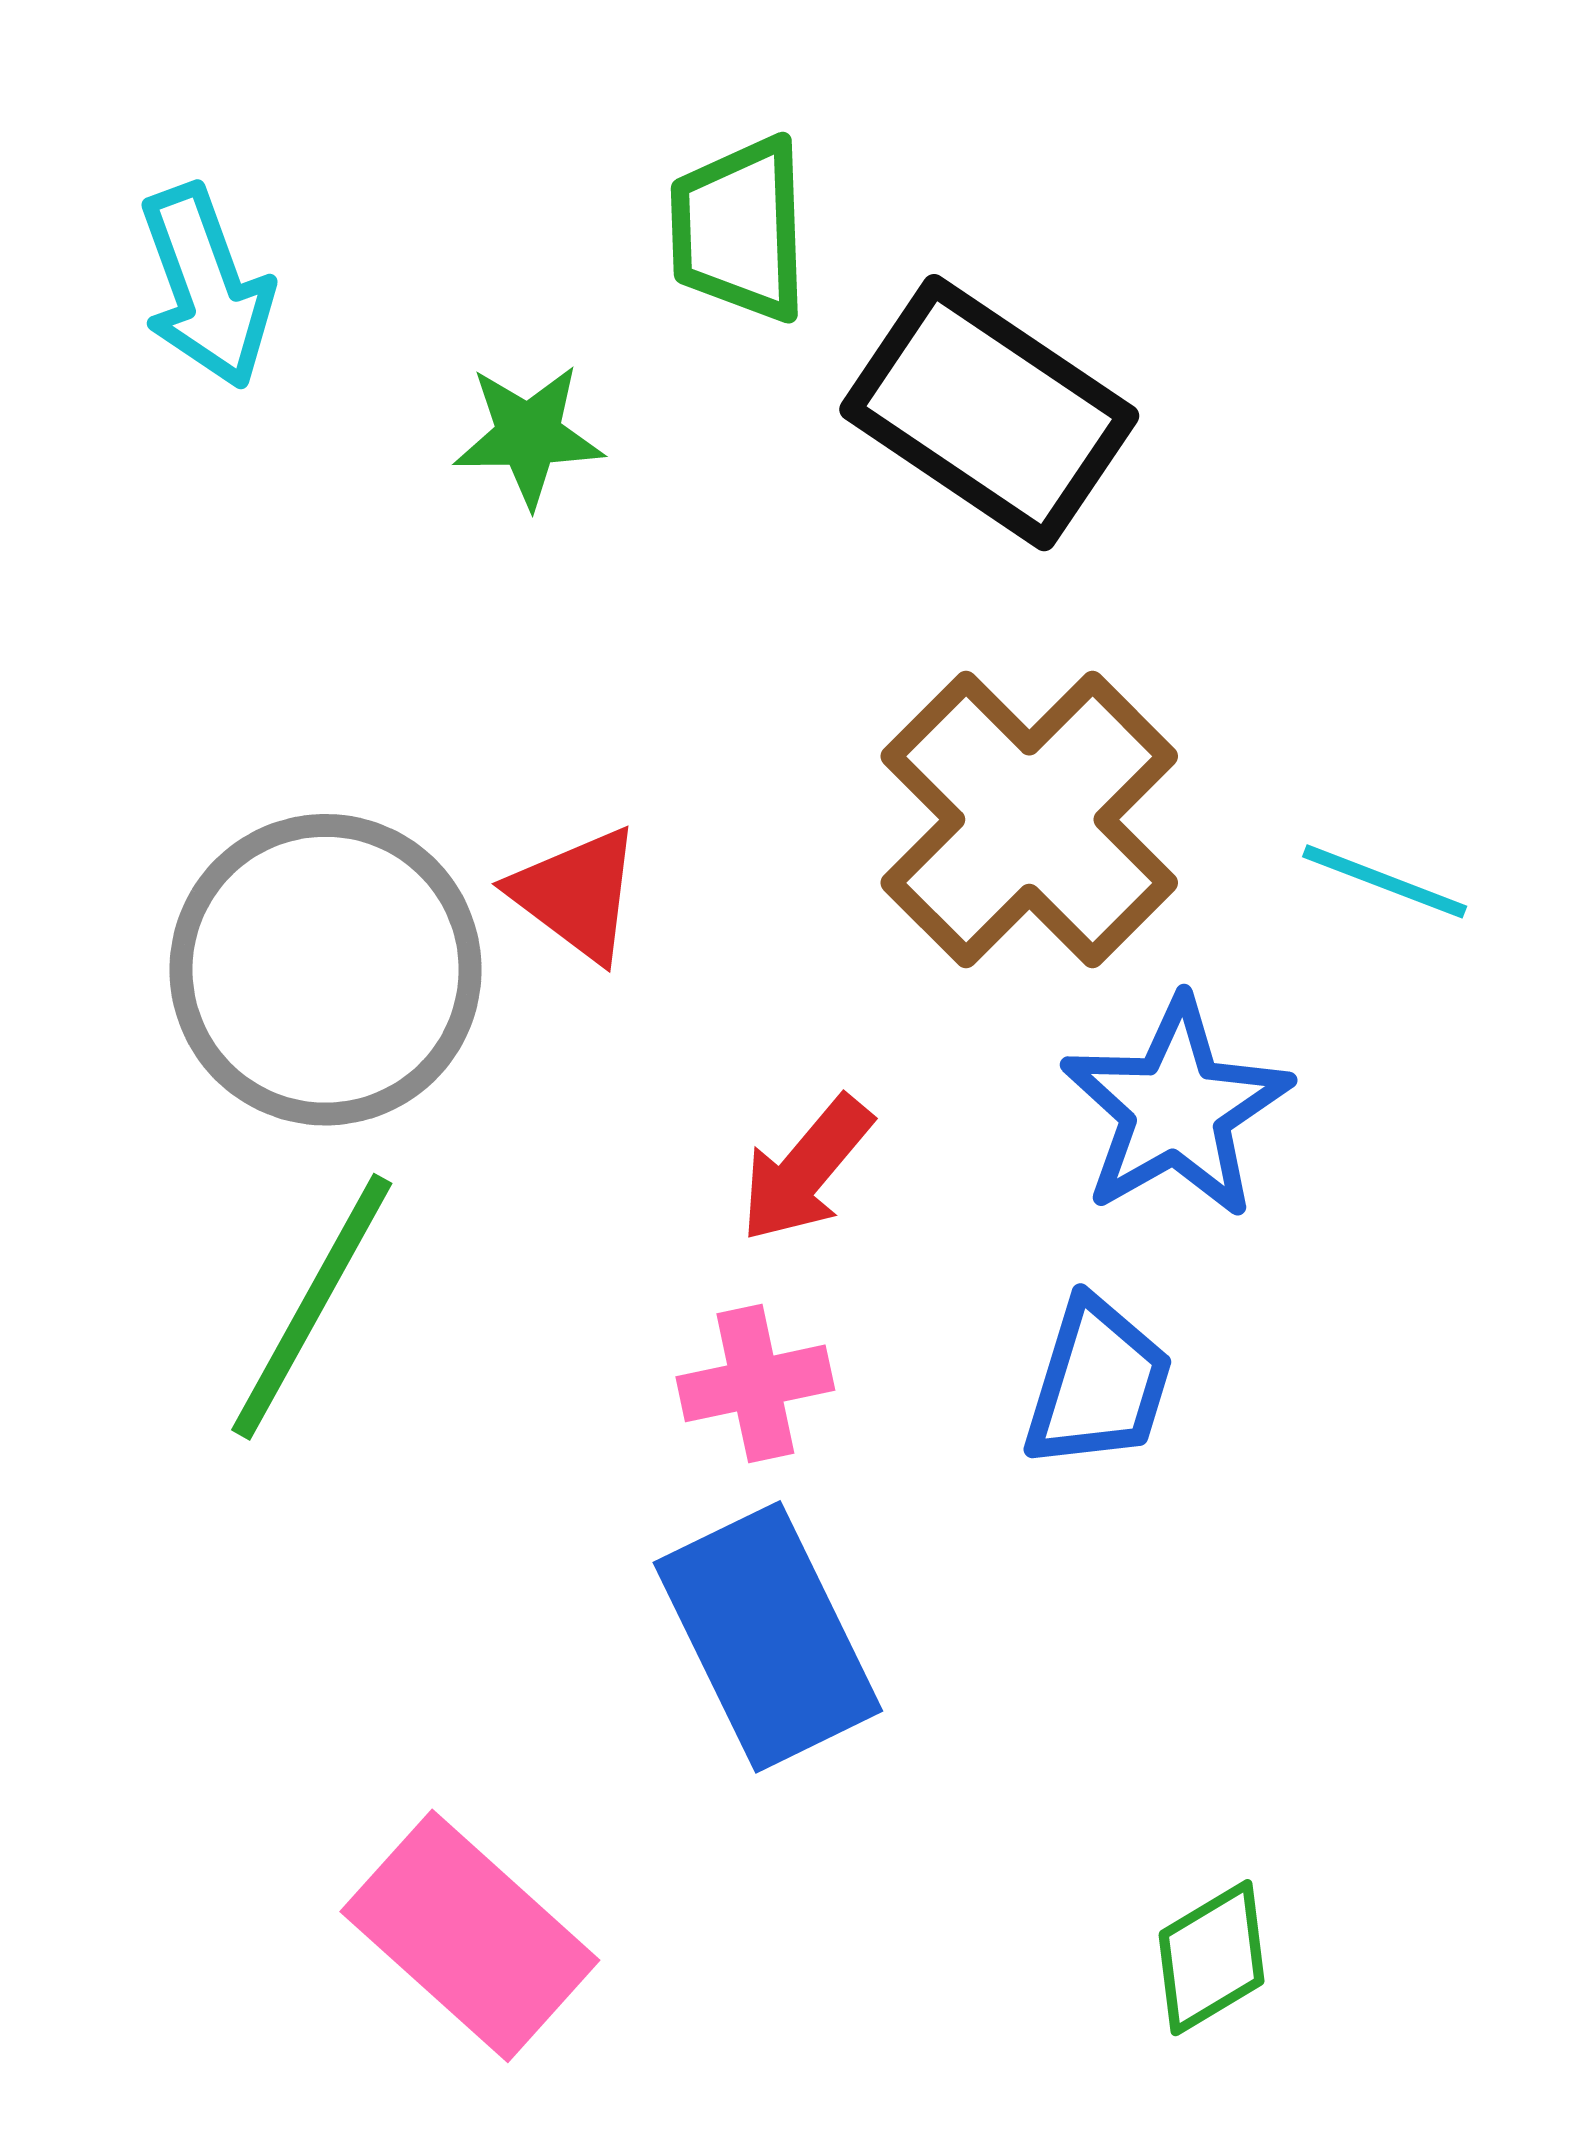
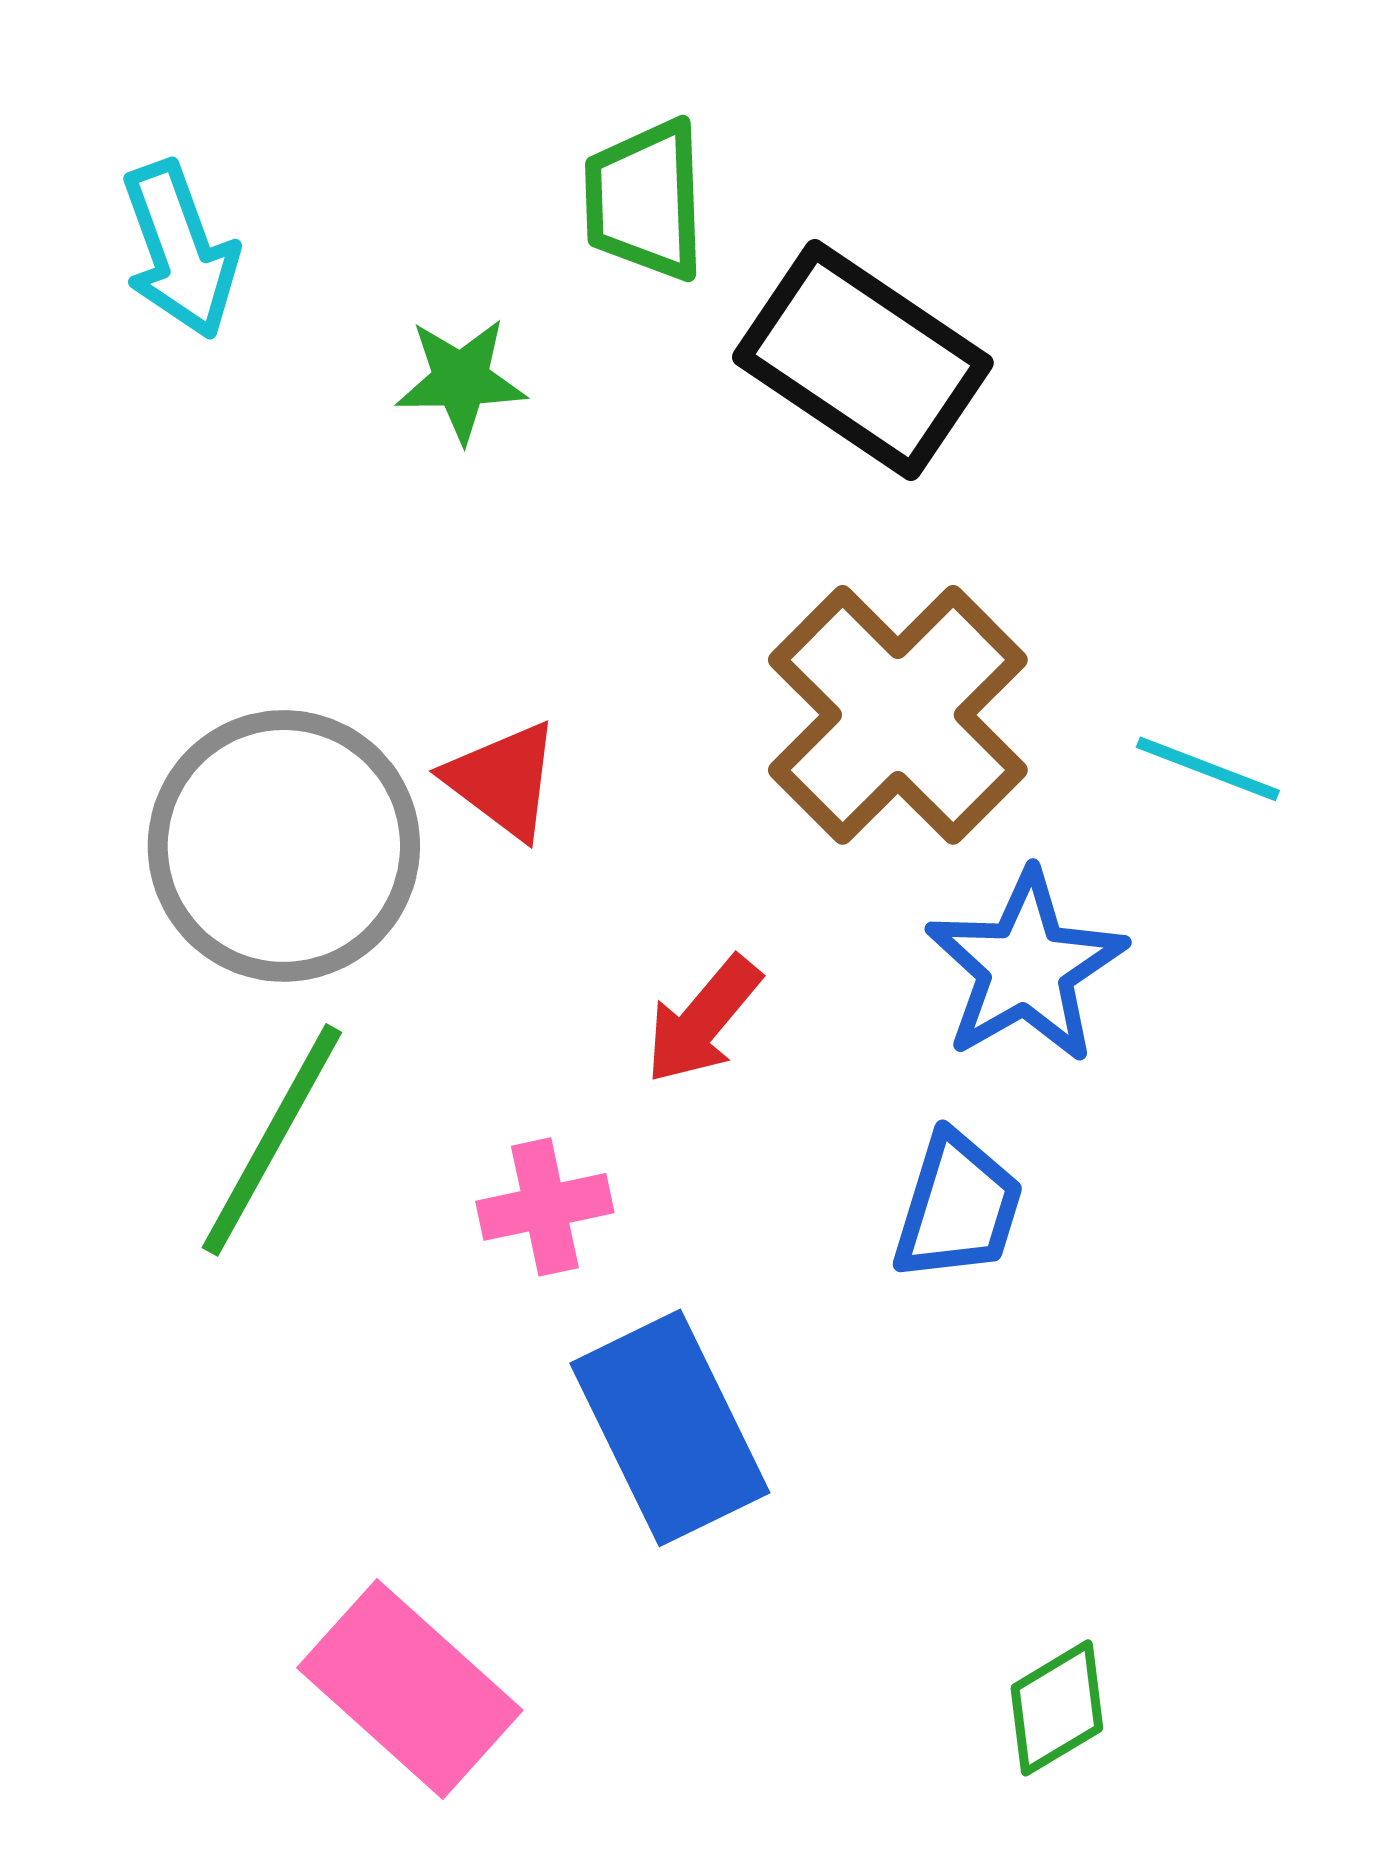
pink cross: (755, 1383) -> (545, 1207), moved

